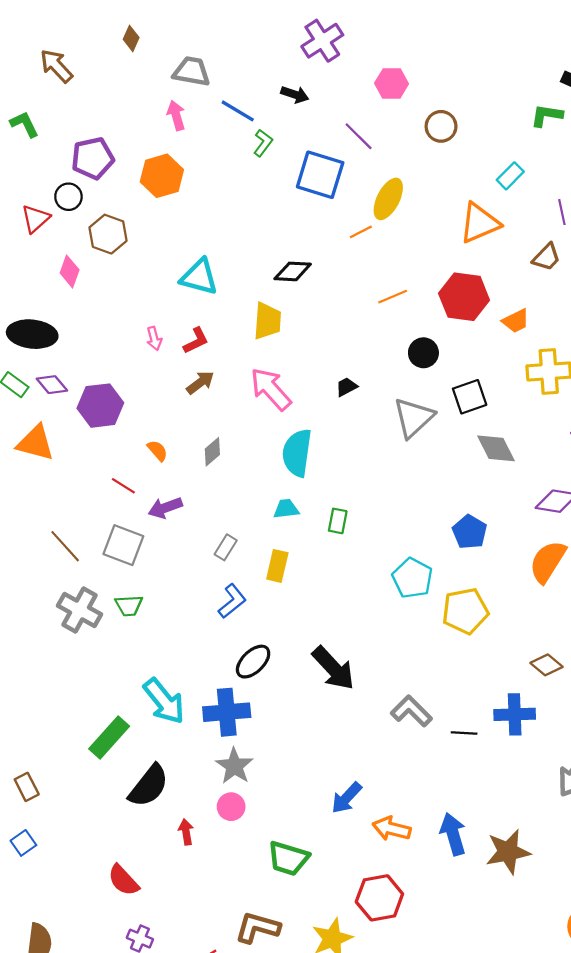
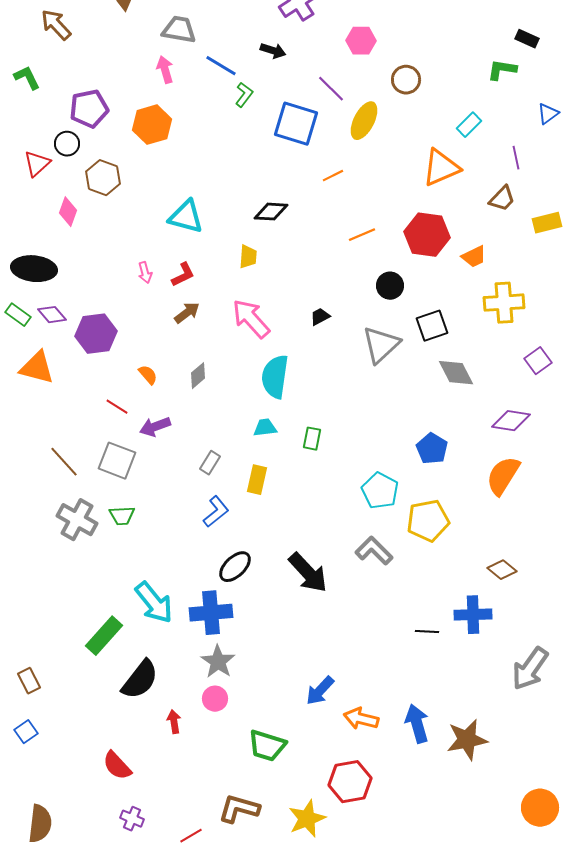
yellow ellipse: (388, 199) -> (364, 121), moved
yellow trapezoid: (267, 321) -> (248, 257), size x0.7
gray L-shape: (411, 711) -> (374, 551), moved

